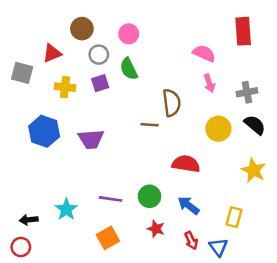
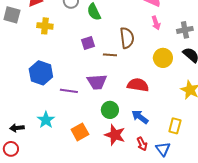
purple square: (100, 83) -> (88, 43), moved
blue hexagon: (44, 131) -> (41, 73), moved
purple trapezoid: (91, 139) -> (97, 82), moved
purple line: (111, 199) -> (69, 91), moved
red star: (156, 229) -> (115, 135), size x1.5
orange square: (108, 238) -> (80, 132), moved

